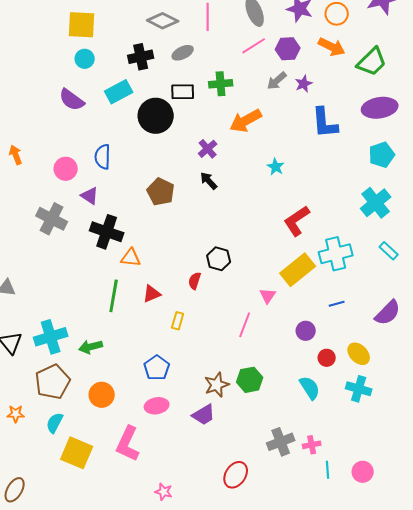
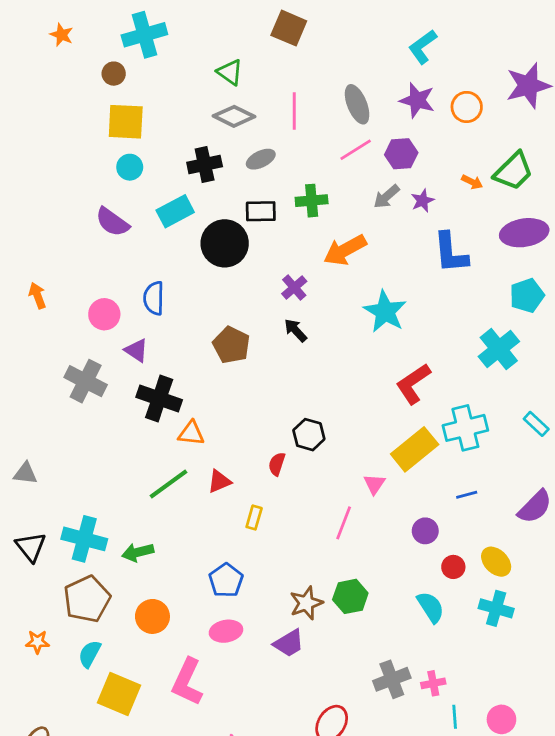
orange arrow: (332, 47) -> (472, 182), moved, size x0.6
cyan star: (276, 167) -> (385, 312), size x1.8
cyan cross: (376, 203) -> (499, 349), moved
green line: (114, 296) -> (168, 484), turned 44
cyan cross: (51, 337) -> (84, 539), turned 32

